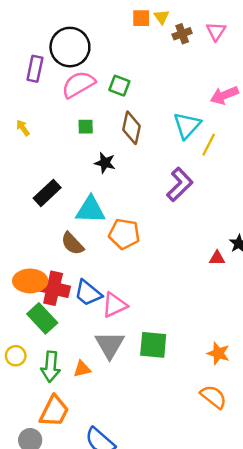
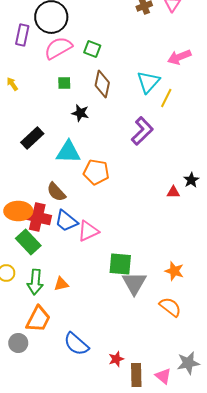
brown semicircle: (72, 244) -> (56, 192), moved
gray triangle: (110, 345) -> (134, 283), moved

